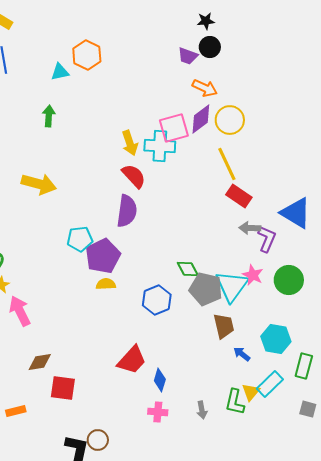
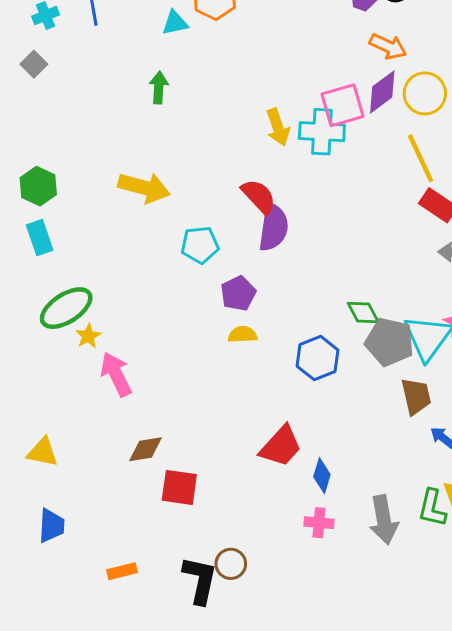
red semicircle: (134, 176) -> (259, 196), moved
cyan pentagon: (80, 239) -> (200, 245), moved
purple pentagon: (103, 256) -> (238, 293), size x0.7
gray arrow: (202, 410) -> (384, 520), size x1.8
orange rectangle: (16, 411) -> (122, 571), moved

